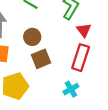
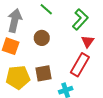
brown square: (41, 59) -> (44, 73), moved

